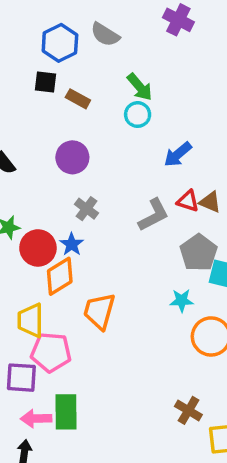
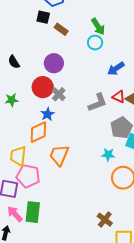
red circle: (38, 248) -> (43, 87), moved
pink arrow: (36, 419) -> (15, 214), turned 42

